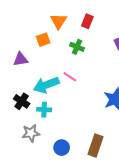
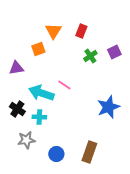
green cross: (77, 47) -> (90, 56), moved, turned 32
cyan arrow: (46, 85) -> (41, 93), turned 40

